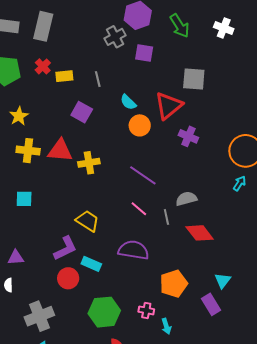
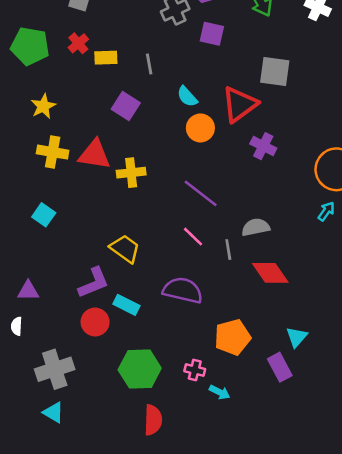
cyan square: (24, 199) -> (44, 215), turned 30
cyan arrow: (166, 326) -> (220, 392), turned -49

